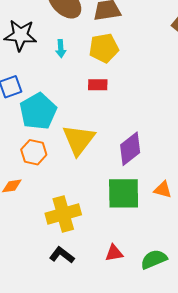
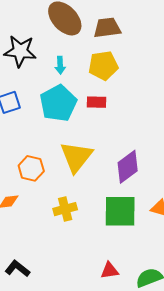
cyan pentagon: (38, 111) -> (58, 103), moved
yellow cross: (63, 214) -> (65, 209), moved, size x0.7
black L-shape: (62, 255) -> (17, 269), moved

